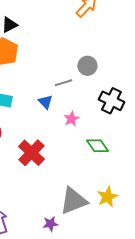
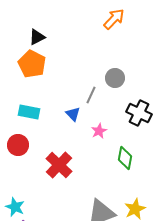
gray line: (63, 83) -> (91, 95), turned -48
green diamond: (97, 146) -> (125, 158), turned 45

